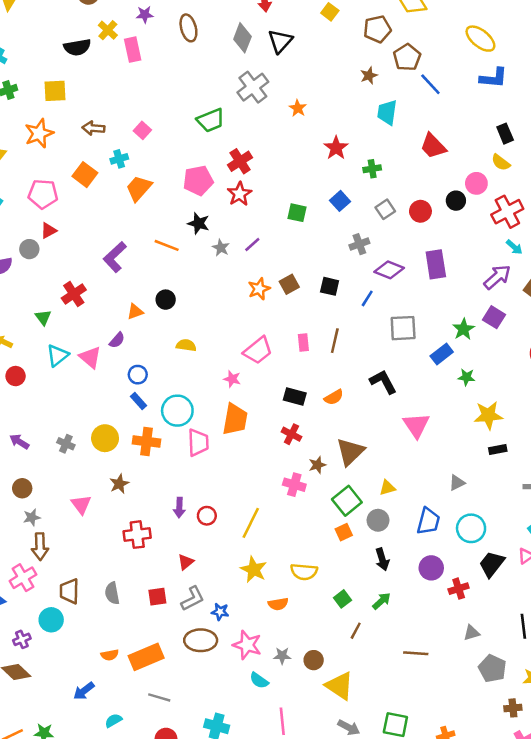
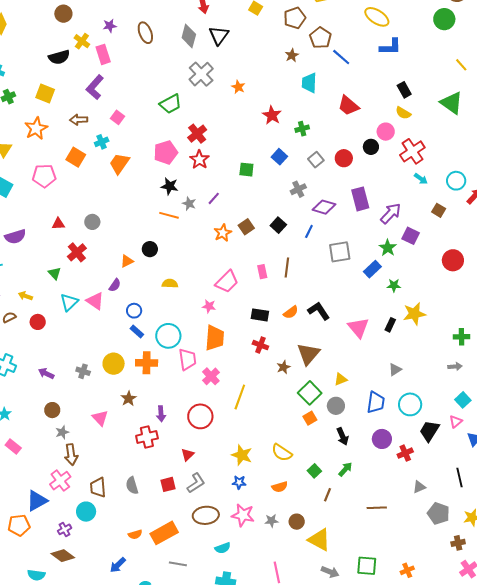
yellow square: (55, 91) -> (45, 93), turned 30
red triangle: (49, 231) -> (58, 224), moved, turned 32
orange line: (167, 245) -> (169, 215), moved
gray circle: (29, 249) -> (92, 222), moved
purple L-shape: (115, 257) -> (95, 87), moved
purple arrow: (497, 277) -> (391, 213), moved
black square: (330, 286) -> (278, 225), turned 35
black L-shape: (383, 382) -> (319, 311), moved
black rectangle: (498, 450) -> (390, 325), moved, turned -48
pink cross: (294, 485) -> (211, 376), moved, turned 36
purple arrow: (179, 508) -> (161, 414), moved
red circle: (207, 516) -> (200, 416), size x1.6
yellow line: (251, 523) -> (240, 397), moved
yellow semicircle: (304, 572) -> (282, 453), turned 35
orange semicircle: (278, 604) -> (280, 487), moved
blue star: (220, 612) -> (239, 482), moved
cyan semicircle: (259, 680) -> (223, 548), moved, turned -49

